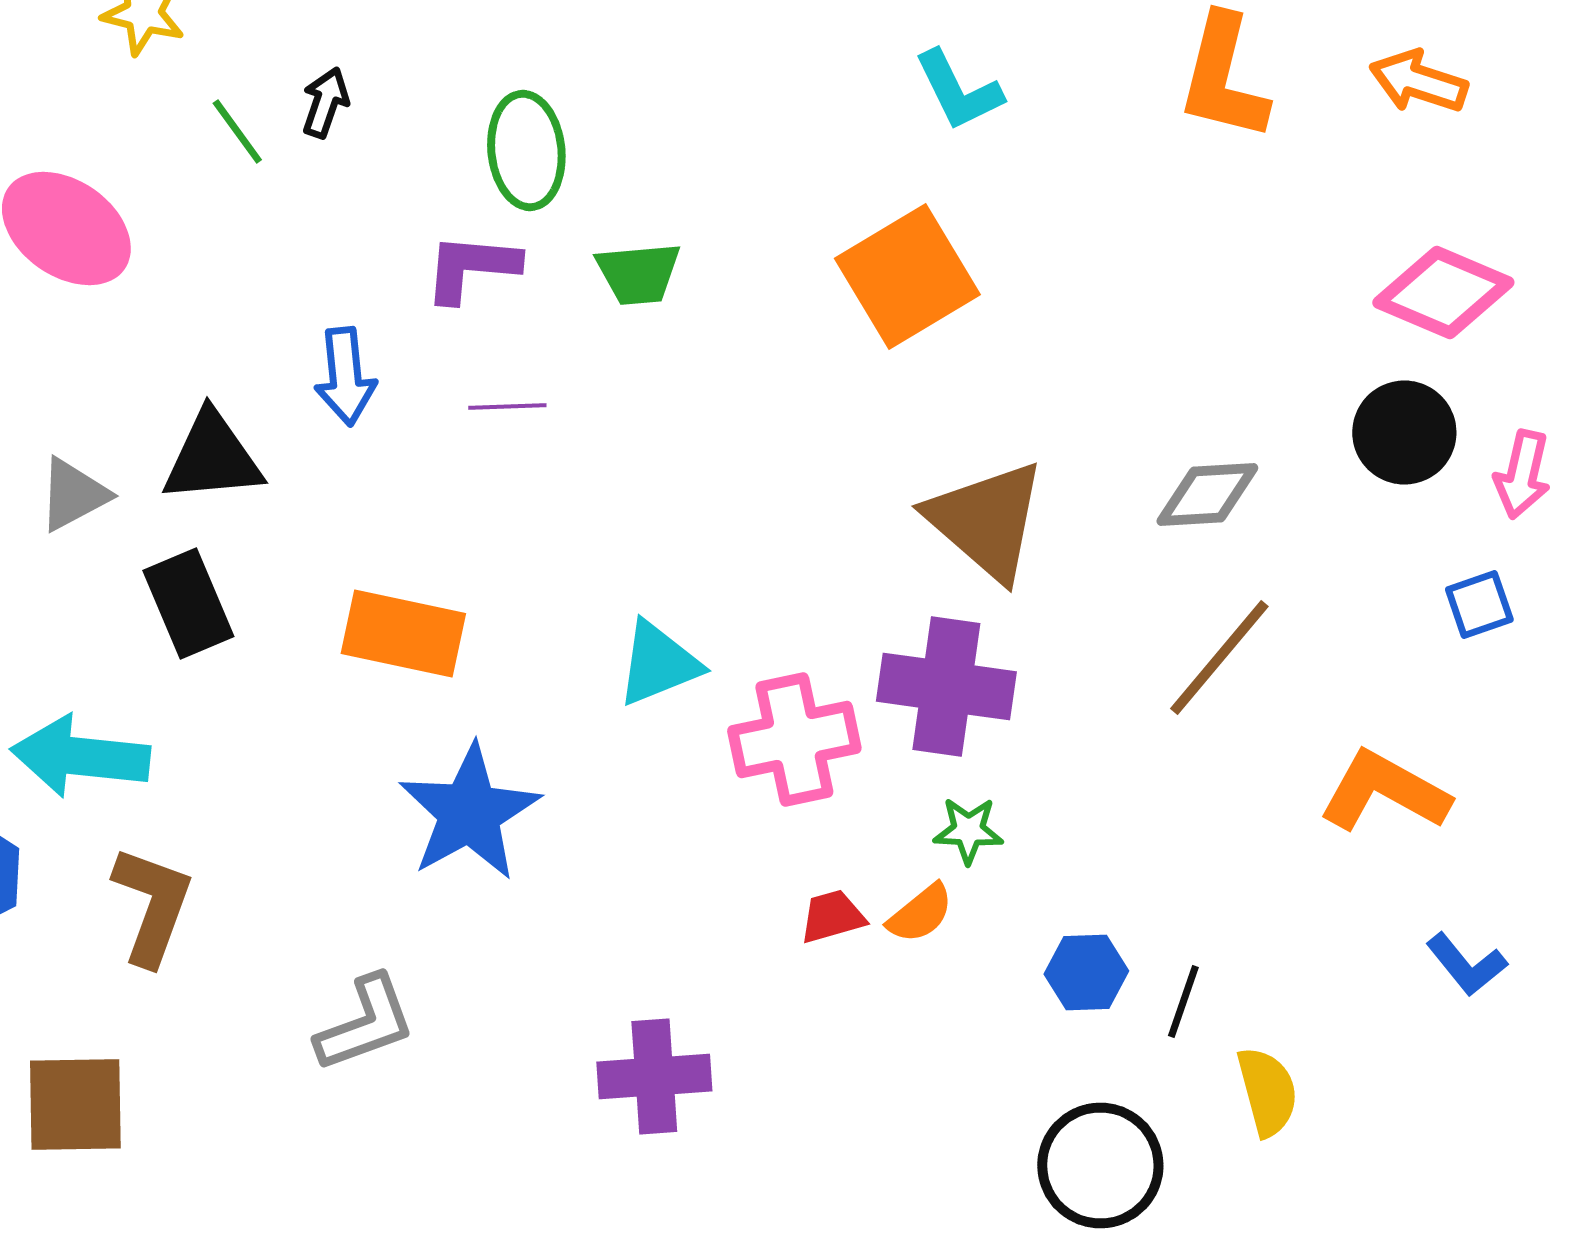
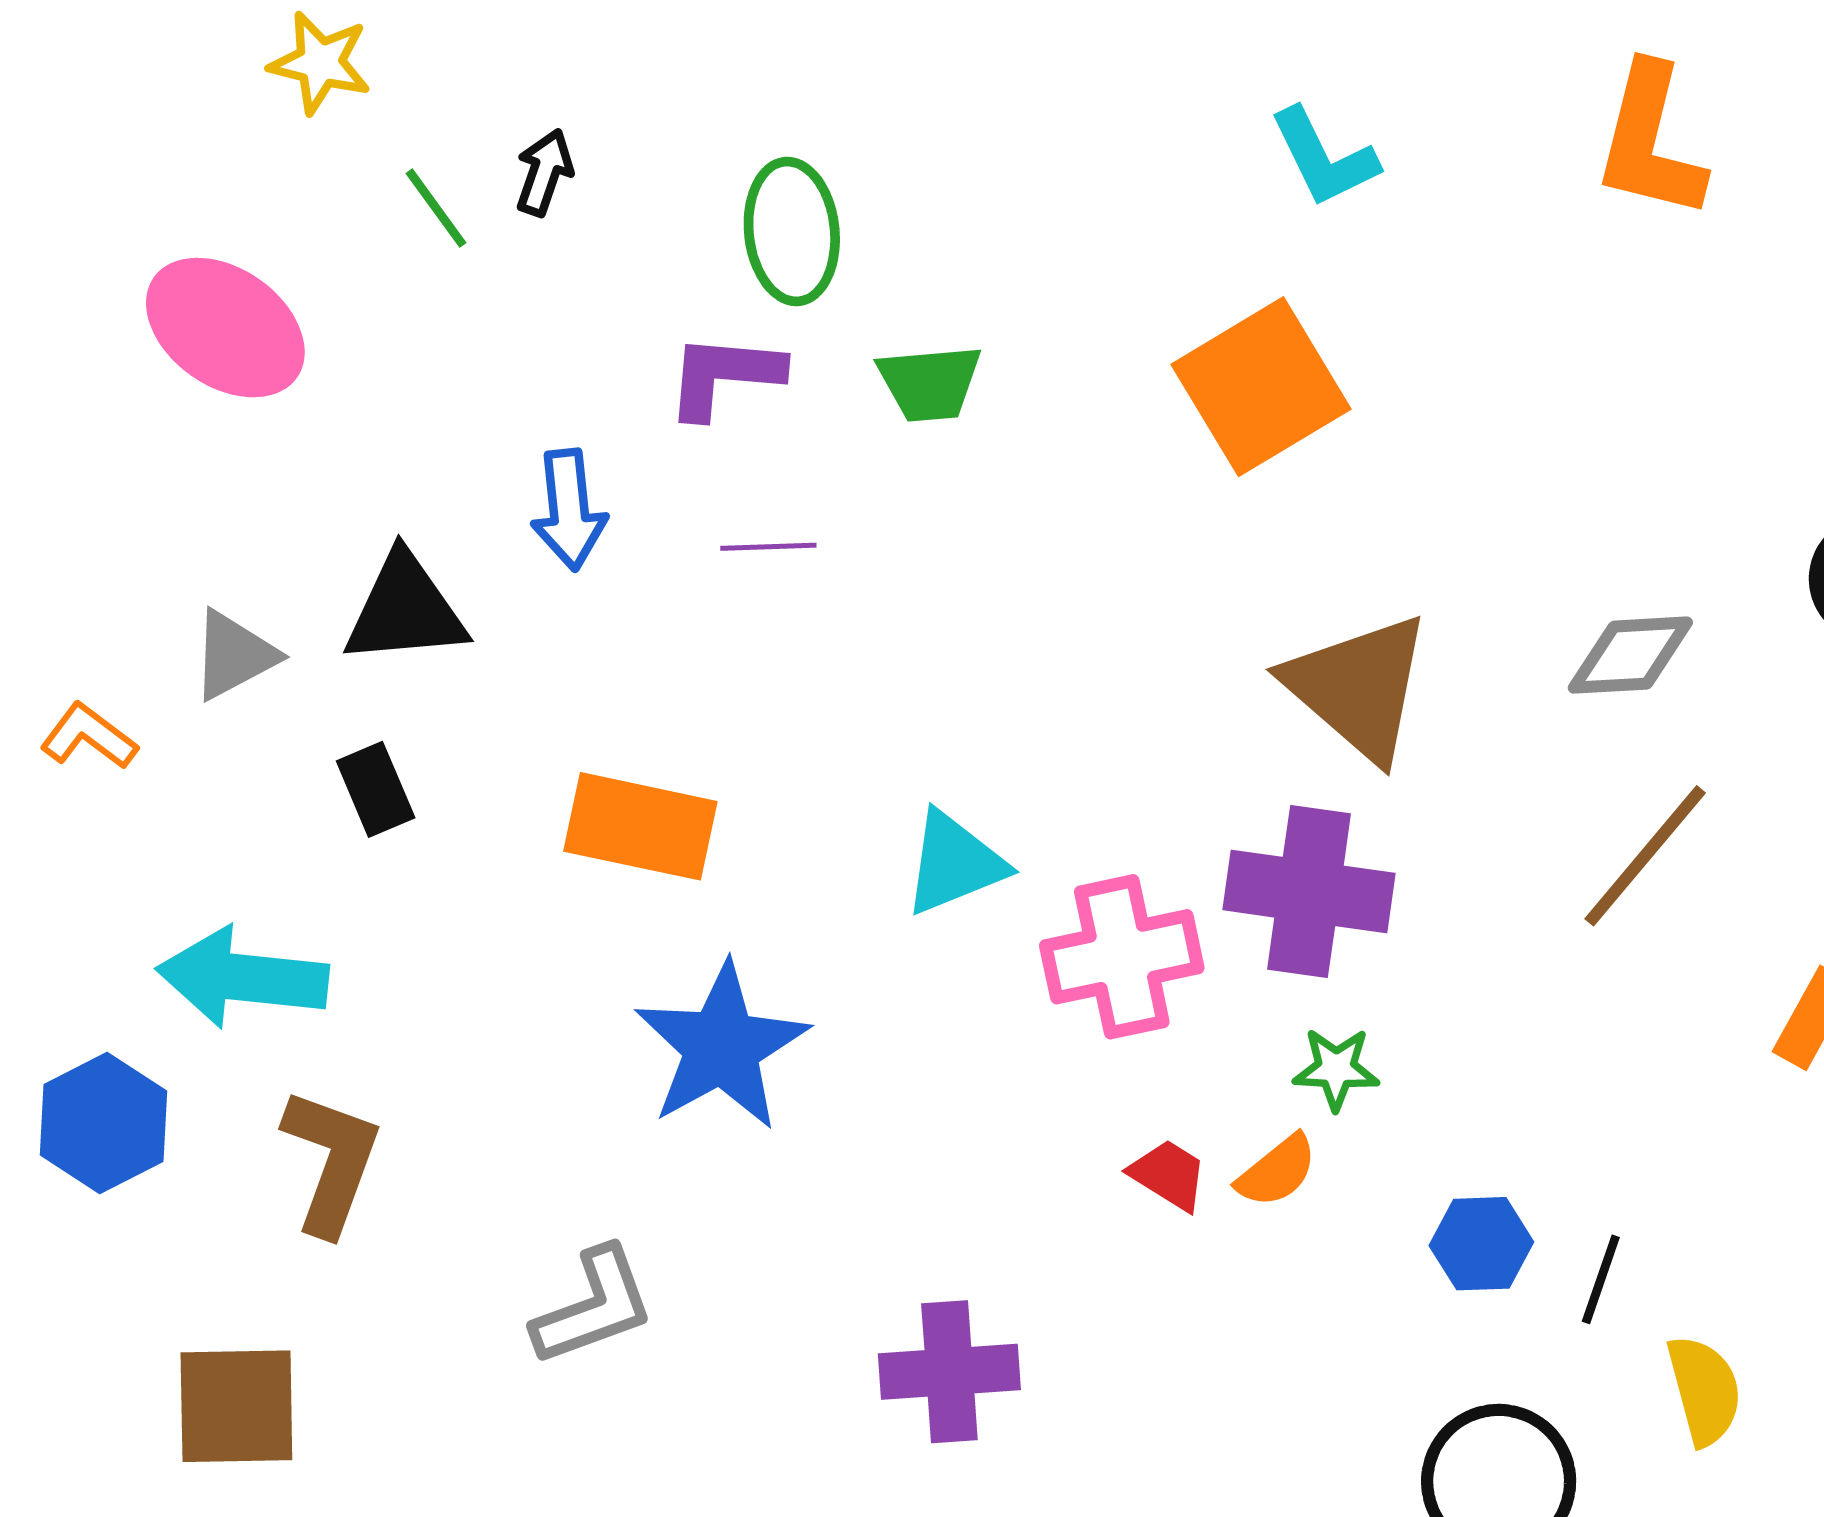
black rectangle: (188, 604) -> (376, 789), size x0.7
red trapezoid: (832, 916) -> (1169, 1175), turned 48

